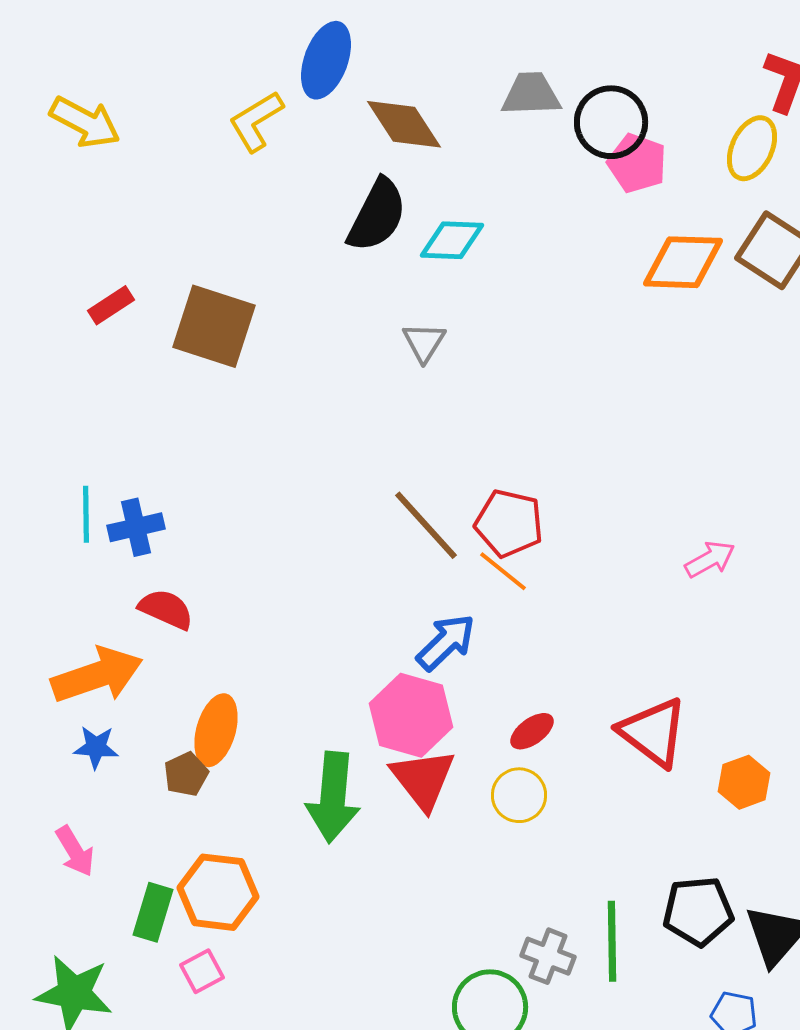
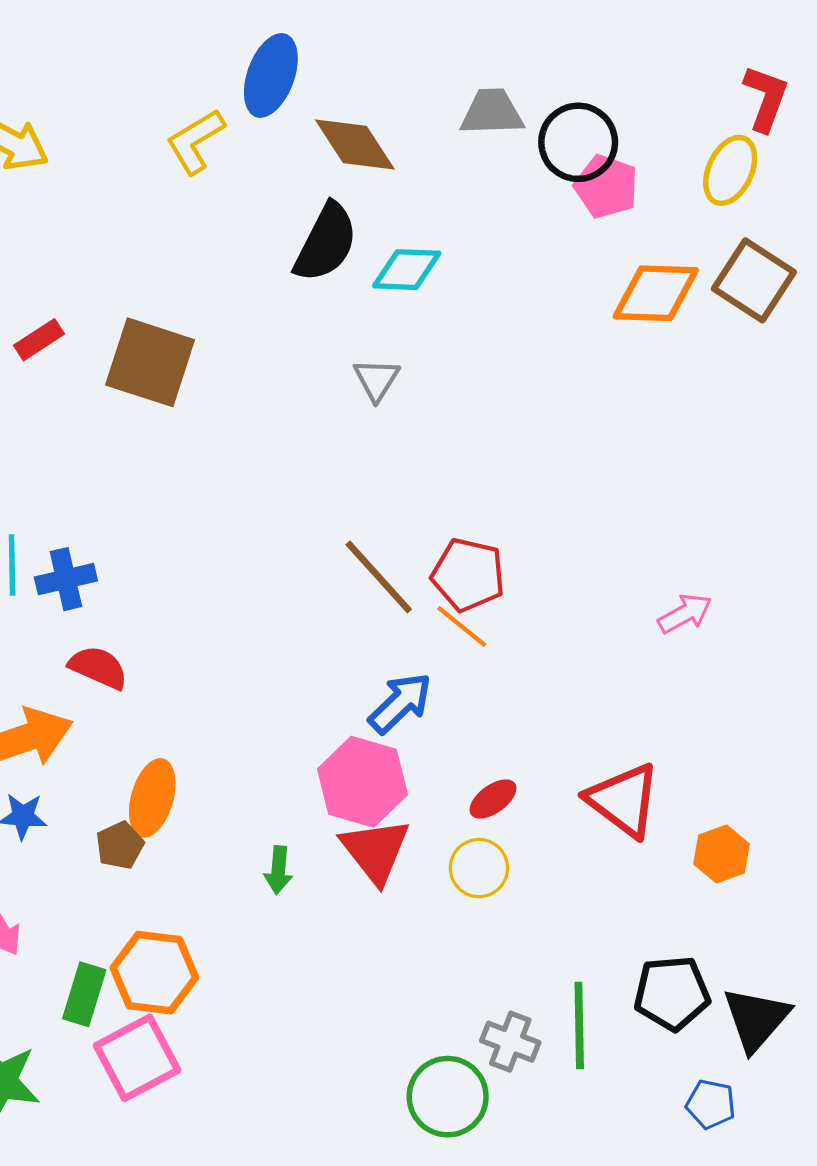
green arrow: (333, 797) -> (278, 870), size x0.5
pink square: (202, 971) -> (137, 1058), size x1.8

